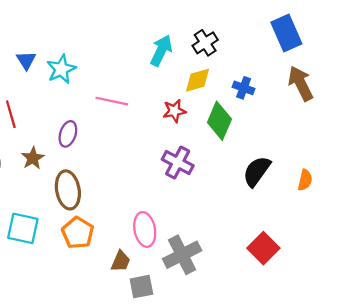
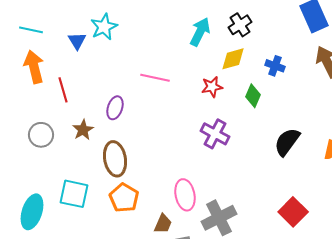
cyan star: (61, 69) -> (104, 27), moved
green diamond: (219, 121) -> (253, 96), size x0.7

